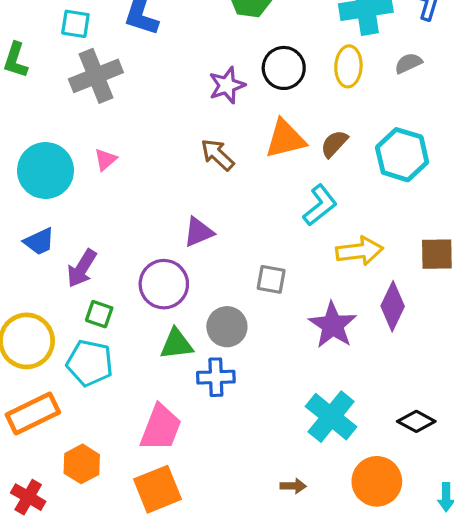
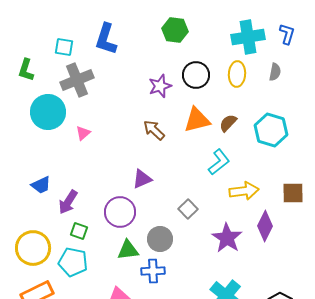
gray semicircle: (408, 63) -> (275, 72), turned 126
cyan circle: (46, 171) -> (48, 112), moved
gray square: (271, 279) -> (188, 209), turned 36

